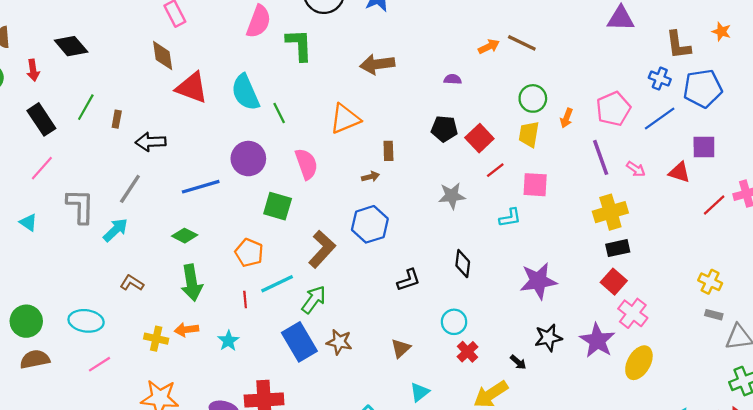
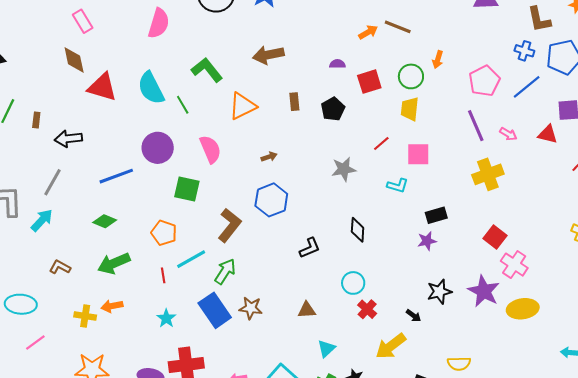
green L-shape: (299, 45) -> (207, 70), moved, turned -32
orange arrow: (566, 118) -> (438, 59), moved
black pentagon: (444, 129) -> (333, 109), turned -30
red square: (479, 138) -> (369, 82), moved, turned 30
brown rectangle: (388, 151) -> (294, 102), moved
cyan L-shape: (510, 218) -> (398, 186), turned 30
black rectangle: (618, 248) -> (436, 215), moved
purple star: (538, 281) -> (427, 241), size x0.6
green arrow: (192, 283) -> (114, 263), turned 80
cyan star: (228, 341) -> (166, 318), moved
brown triangle: (401, 348) -> (307, 310), turned 42
yellow ellipse: (639, 363) -> (523, 309), turned 56

